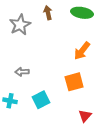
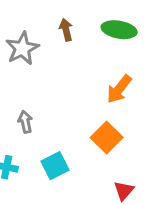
gray arrow: (22, 72) -> (25, 122), turned 80
orange square: (74, 82) -> (107, 138), turned -30

